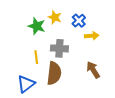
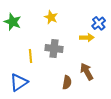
blue cross: (79, 21) -> (99, 23), moved
green star: (37, 26) -> (13, 22), moved
brown semicircle: (54, 73) -> (67, 82), moved, size x0.6

